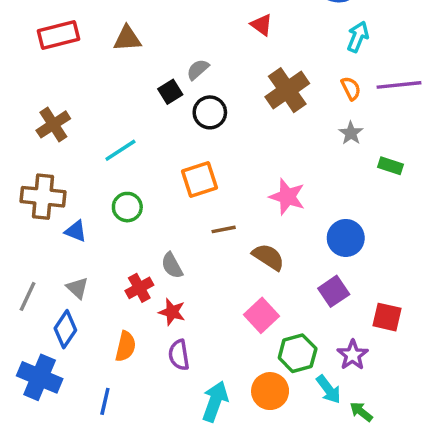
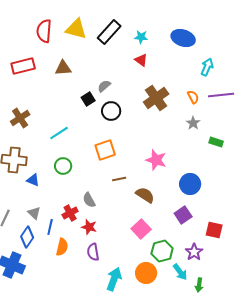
cyan arrow: (358, 37) -> (207, 67), moved
blue line: (105, 401) -> (50, 227), moved
green arrow: (361, 412) -> (199, 285), turned -120

